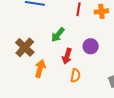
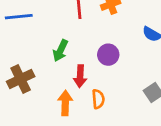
brown cross: (25, 47) -> (21, 79), turned 36
orange arrow: (40, 69) -> (65, 103), moved

